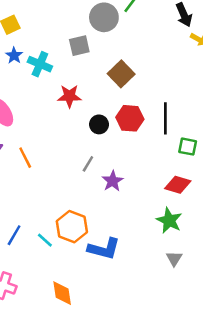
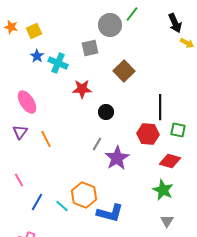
red hexagon: (130, 118) -> (148, 134), moved
purple star: (113, 181) -> (117, 158), size x1.4

